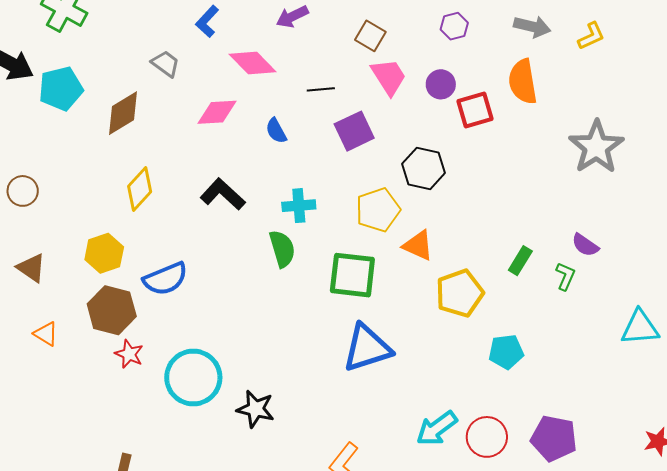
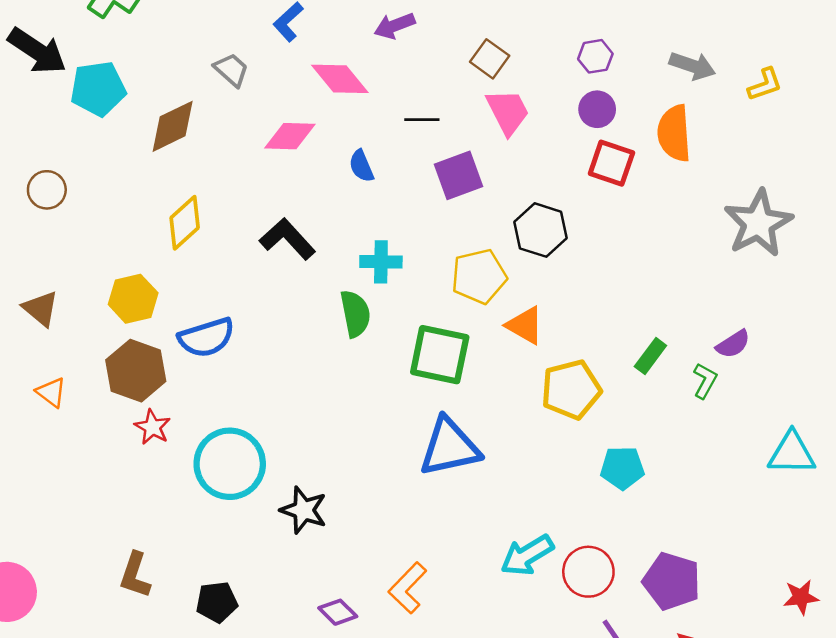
purple circle: (441, 84) -> (597, 109), moved
red square: (475, 110) -> (611, 163), turned 30
brown circle: (23, 191) -> (47, 190), moved
purple semicircle: (585, 245) -> (733, 344), turned -72

